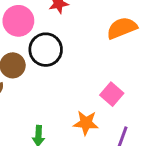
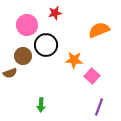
orange star: (86, 123) -> (74, 60), moved

